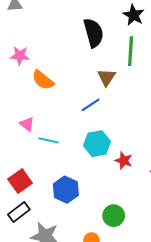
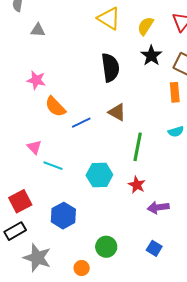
green line: (131, 51) -> (138, 147), moved
brown triangle: (106, 77) -> (117, 112), turned -42
blue line: (91, 105) -> (81, 123), moved
red star: (124, 161) -> (137, 185), moved

